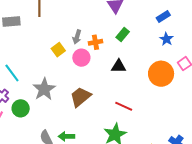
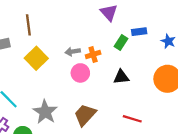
blue rectangle: (163, 17) -> (139, 32), moved, turned 32
gray arrow: (77, 37) -> (73, 51), turned 72
yellow square: (58, 50) -> (36, 58), moved, size x1.5

